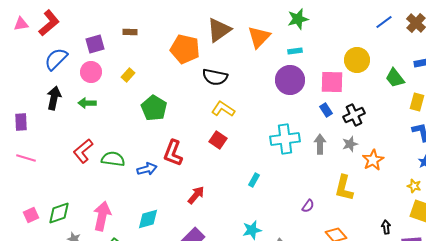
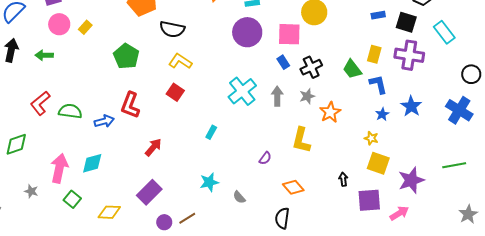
pink circle: (91, 72) -> (59, 24), moved
green trapezoid: (395, 78) -> (352, 69), moved
green pentagon: (154, 108) -> (126, 56), moved
cyan cross: (285, 139) -> (242, 91), turned -32
green diamond: (59, 213) -> (16, 144), moved
cyan diamond: (148, 219) -> (92, 163), moved

